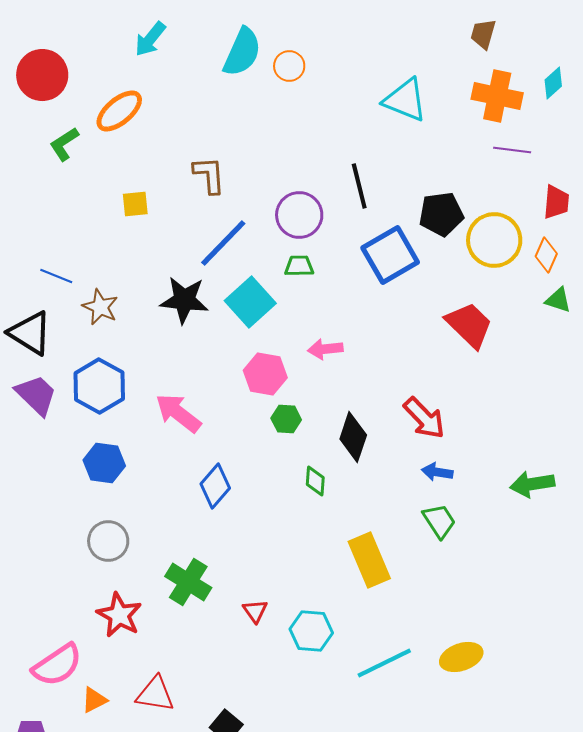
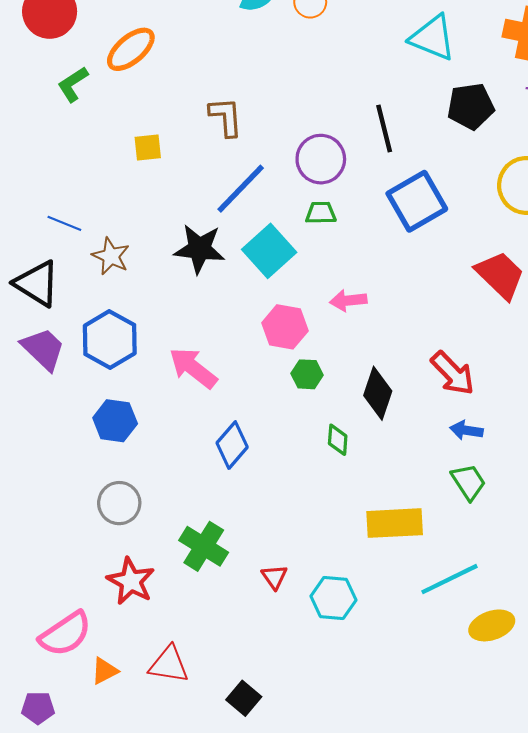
black pentagon: (441, 214) -> (471, 106), moved
yellow rectangle: (369, 560) -> (395, 523), turned -70
cyan line: (384, 663) -> (450, 579), moved

